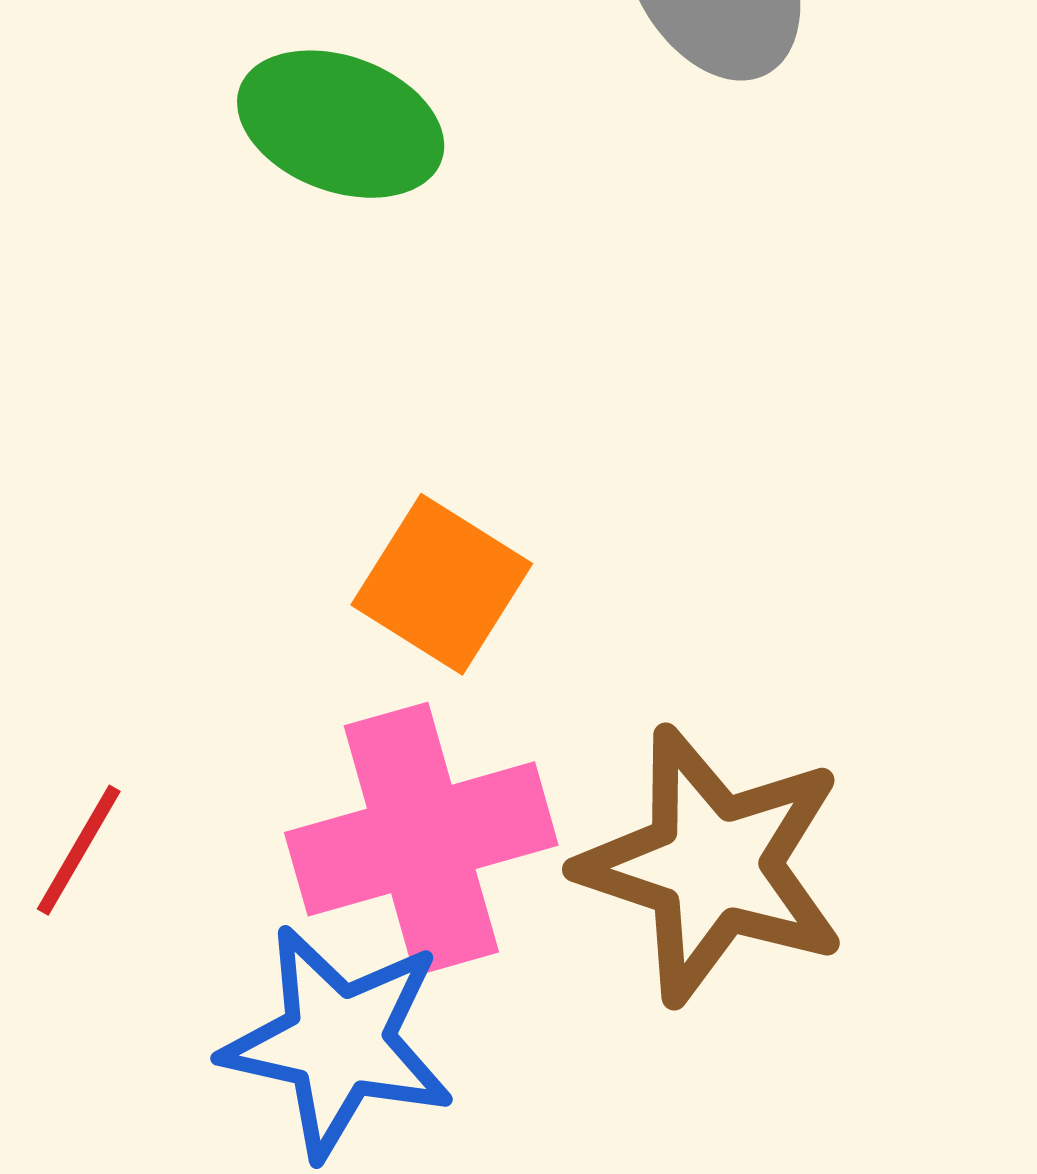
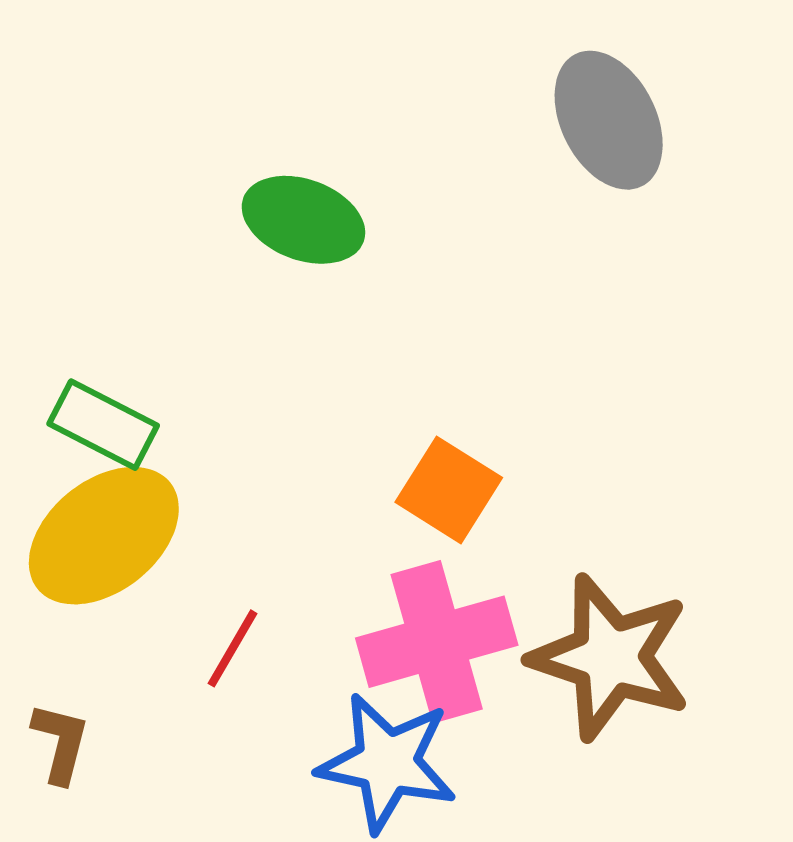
green ellipse: (341, 124) -> (303, 220), moved

